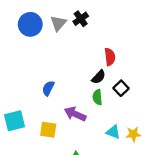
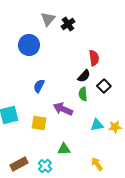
gray triangle: (58, 23) -> (48, 19), moved
blue circle: (30, 24) -> (29, 45), moved
cyan triangle: (113, 132) -> (97, 125), turned -32

